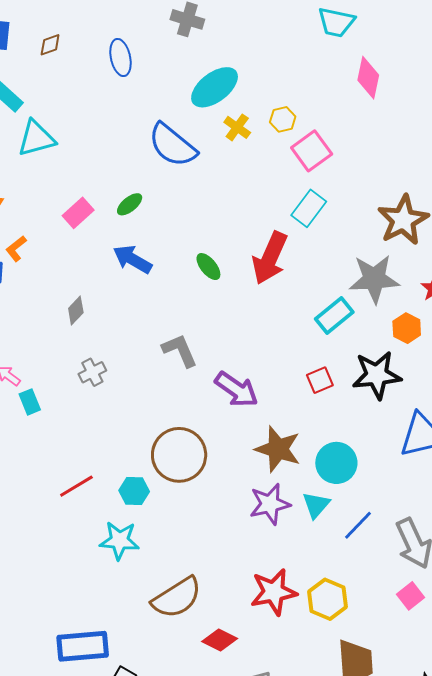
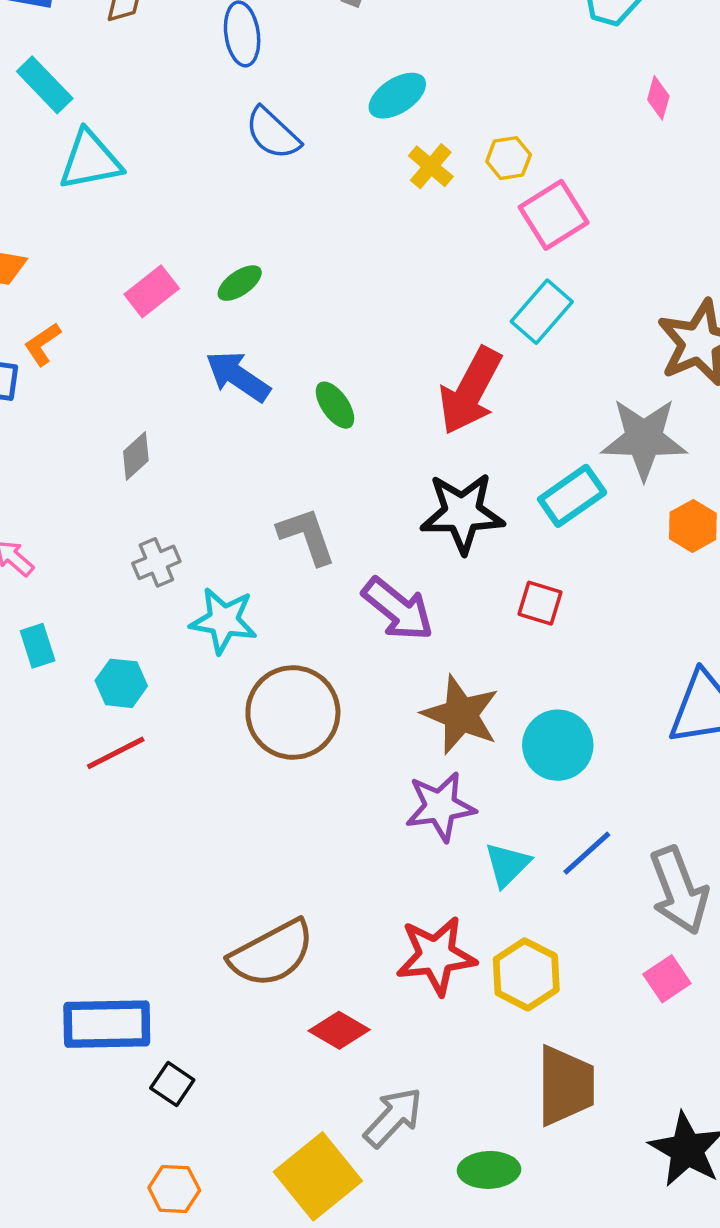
pink diamond: (368, 78) -> (658, 98), size x0.6
cyan ellipse: (215, 87) -> (397, 96), size x0.7
blue semicircle: (173, 145) -> (273, 133), moved, size x0.7
green ellipse: (208, 267) -> (335, 405), moved
black star: (377, 375) -> (462, 513), moved
red square: (320, 380) -> (540, 603), turned 36
cyan rectangle: (30, 402) -> (38, 646), moved
cyan hexagon: (134, 491) -> (121, 683), moved
cyan triangle: (316, 505) -> (507, 865), moved
cyan star: (119, 541) -> (224, 621), moved

